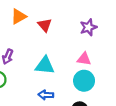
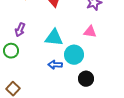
cyan circle: (84, 81) -> (74, 55), moved

